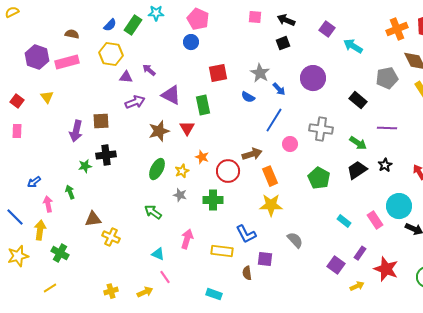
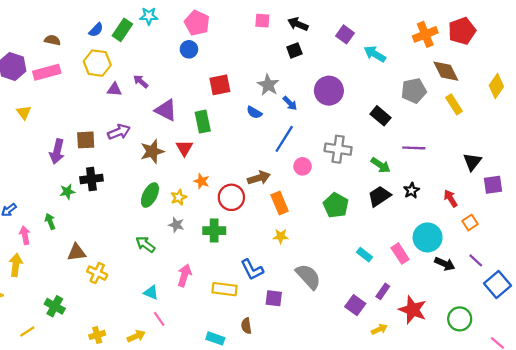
purple arrow: (135, 102) -> (119, 132), moved
yellow star: (271, 205) -> (281, 236), size x0.6
gray semicircle: (295, 240) -> (308, 276), size x1.4
green cross: (60, 253) -> (55, 306), moved
brown semicircle: (247, 273) -> (246, 326), moved

